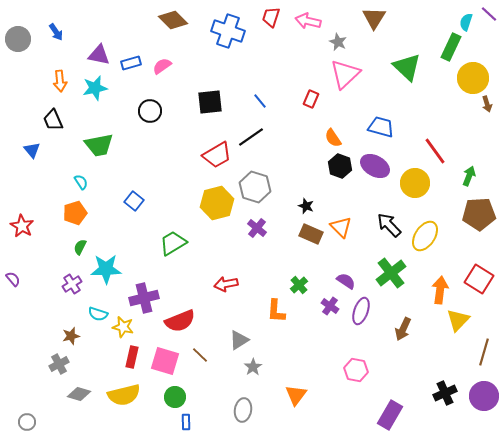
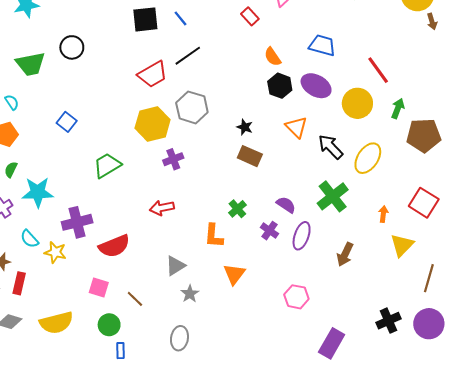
red rectangle: (311, 99) -> (250, 16), turned -66
blue line: (260, 101) -> (181, 18), moved
black circle: (150, 111) -> (72, 47), moved
green arrow: (469, 176) -> (398, 108), moved
orange triangle: (341, 227) -> (296, 127), moved
purple cross: (257, 228) -> (173, 159), moved, turned 30
orange arrow: (440, 290) -> (383, 214), size x0.6
cyan semicircle: (98, 314) -> (29, 239), turned 30
brown line: (200, 355) -> (135, 299), moved
red rectangle: (132, 357) -> (19, 283), moved
pink square: (165, 361) -> (99, 287), size x0.7
orange triangle: (296, 395) -> (234, 274), moved

